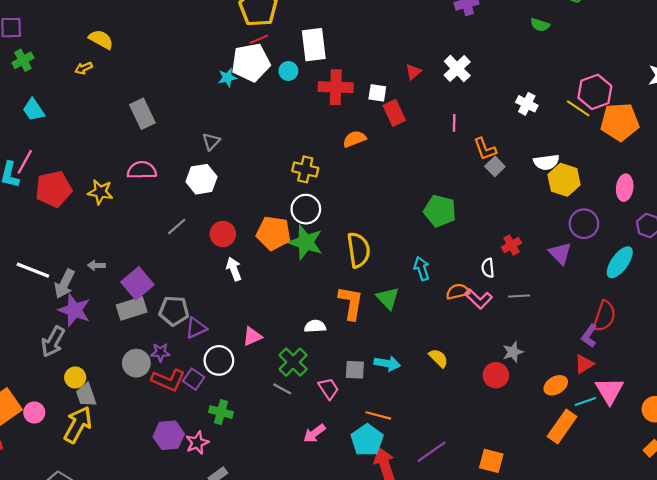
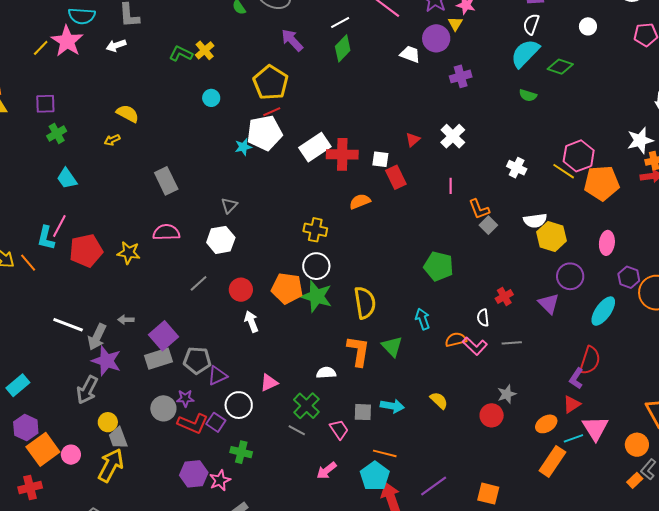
white rectangle: (314, 45) -> (315, 147), moved, turned 64
cyan circle: (288, 71) -> (211, 98), moved

